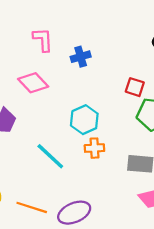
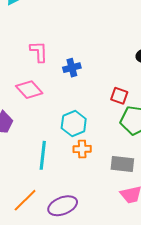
cyan line: (50, 156) -> (43, 155), turned 52
orange line: (32, 207) -> (25, 200), turned -64

